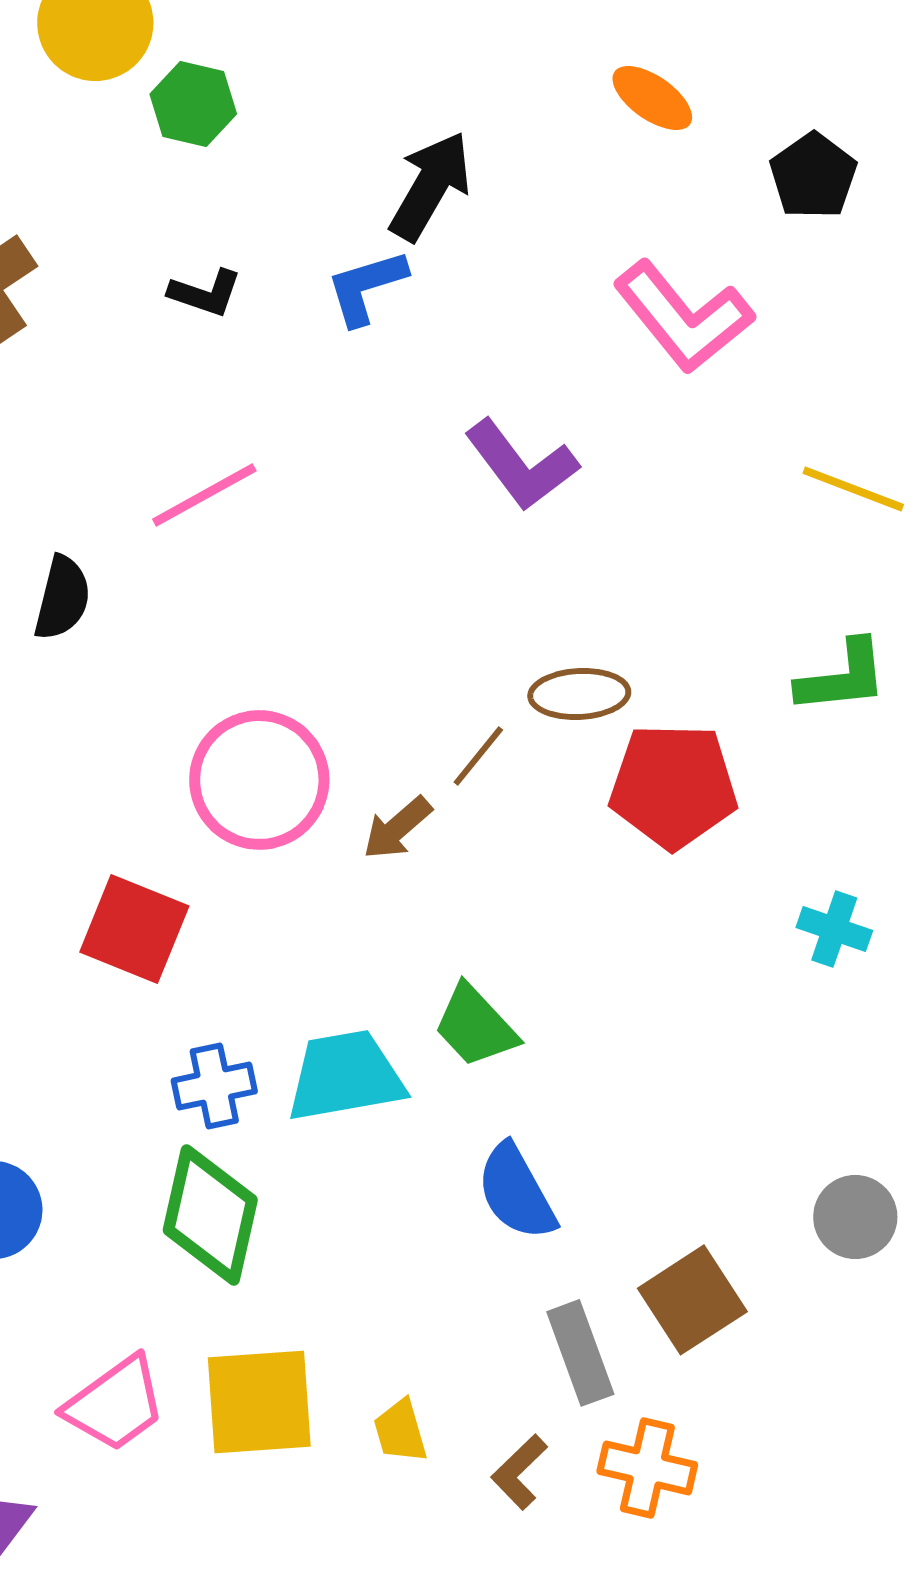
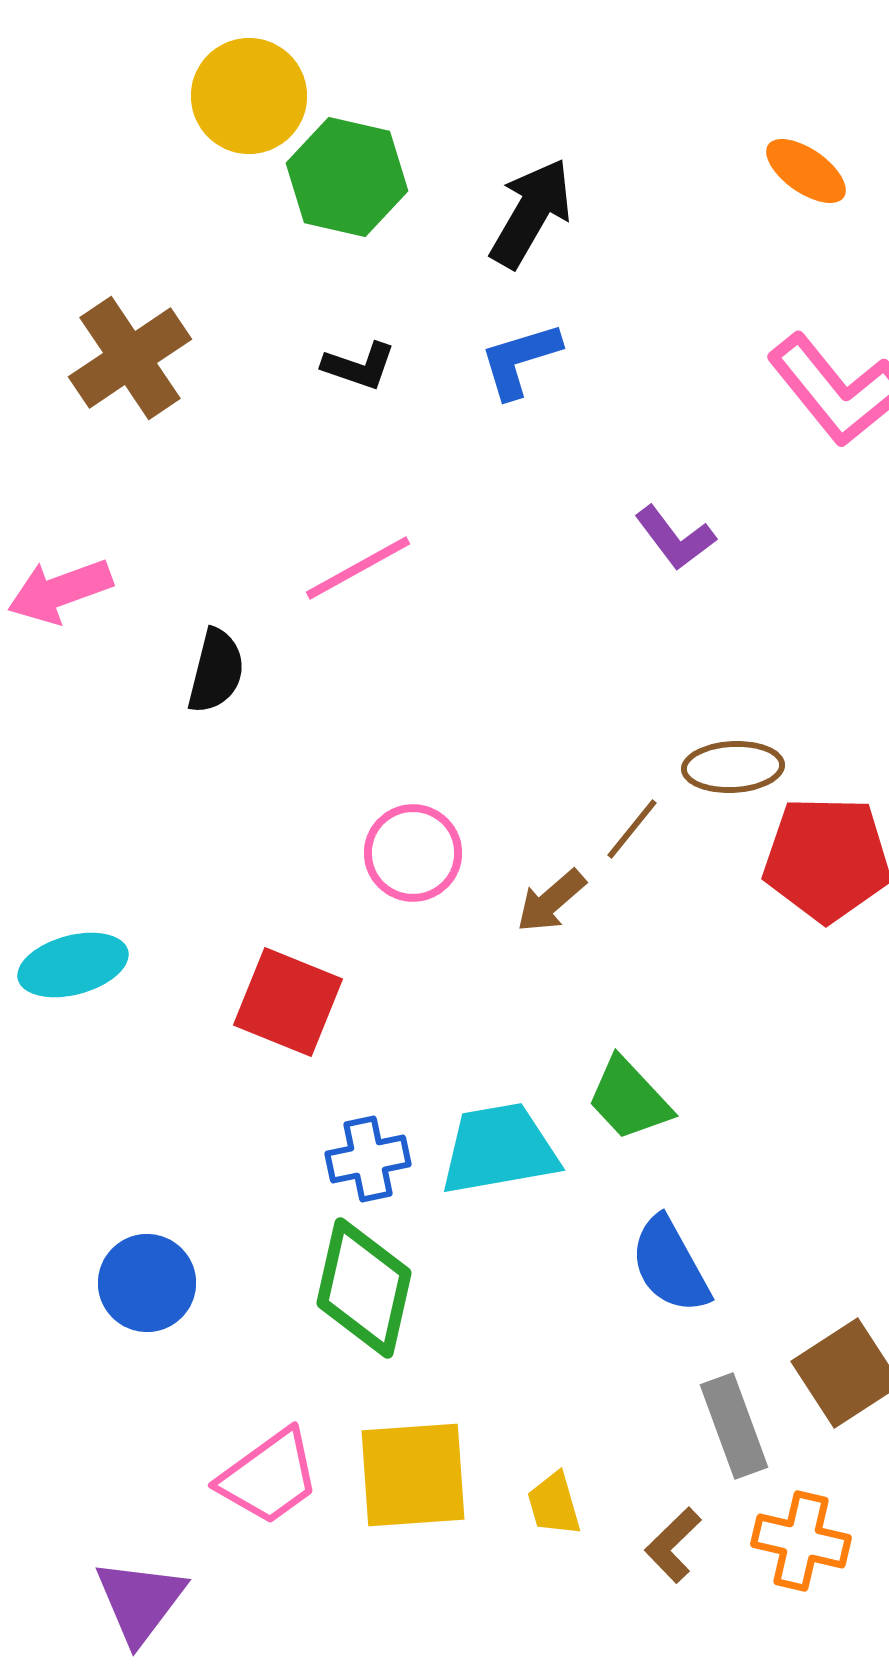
green hexagon: (193, 104) -> (347, 177), size x1.4
black arrow: (430, 186) -> (531, 213), moved
purple L-shape: (521, 465) -> (675, 538), size x0.7
pink circle: (259, 780) -> (413, 853), size x0.7

